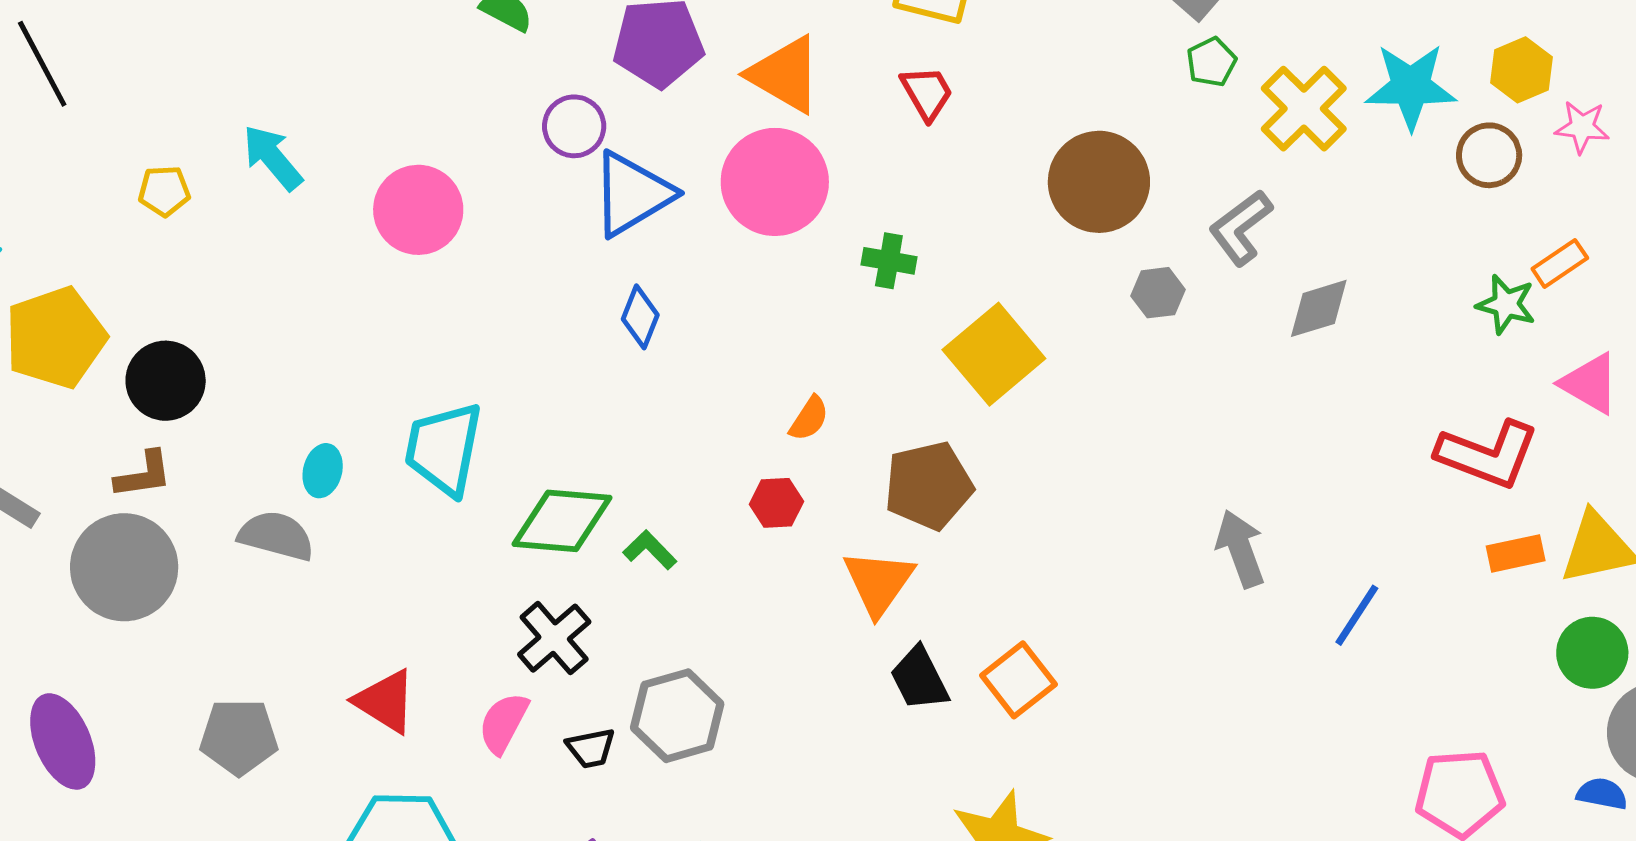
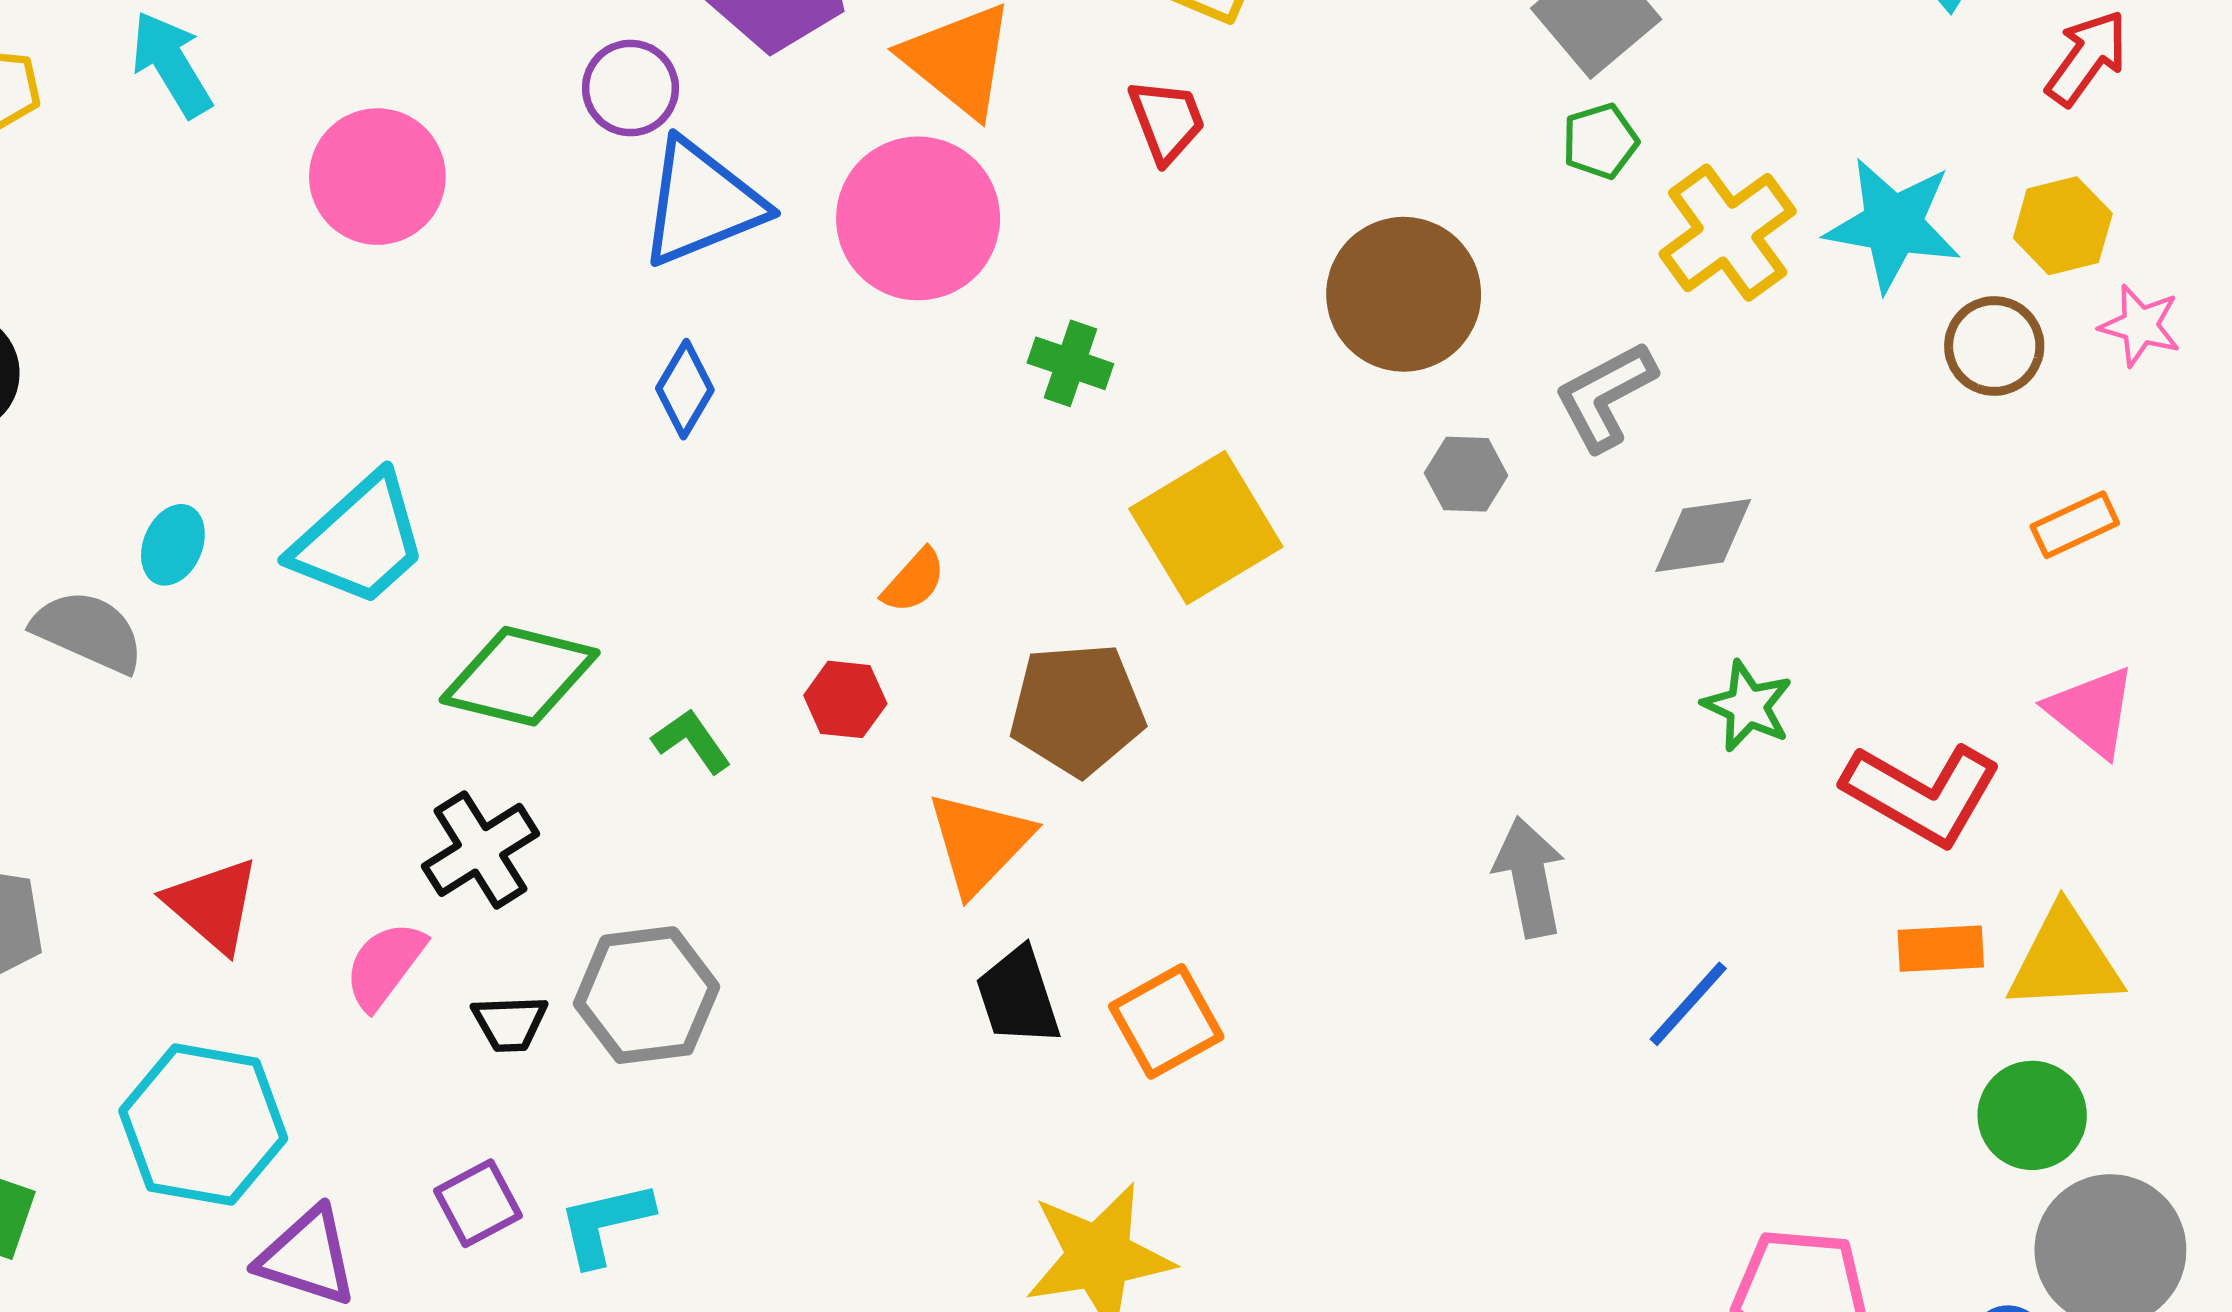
green star: (1506, 304) -> (1747, 706), moved
cyan trapezoid: (444, 449) -> (360, 540), turned -152
green L-shape: (650, 550) -> (692, 741), moved

